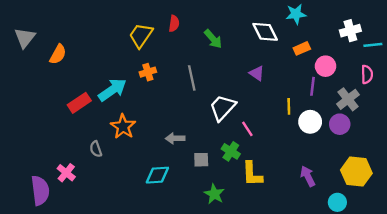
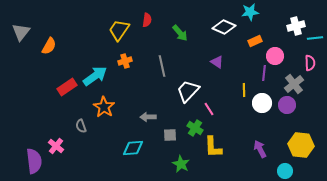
white diamond: (265, 32) -> (224, 27), turned -40

